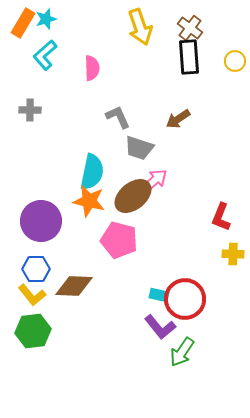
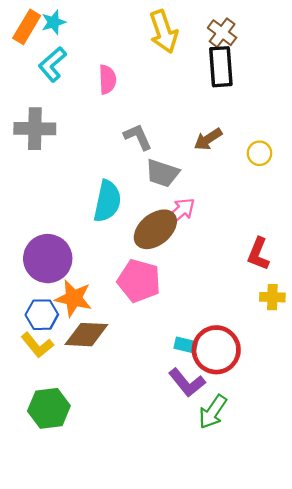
yellow circle: (235, 61) -> (259, 153), moved
gray cross: (30, 110) -> (35, 129), size x1.6
orange star: (89, 201) -> (73, 298), moved
green hexagon: (33, 331) -> (49, 408), moved

